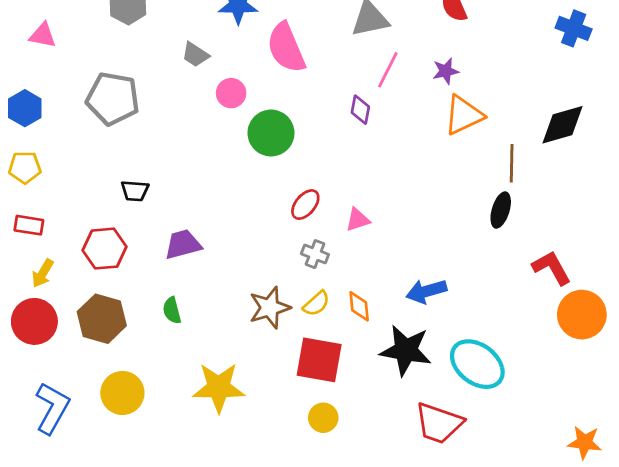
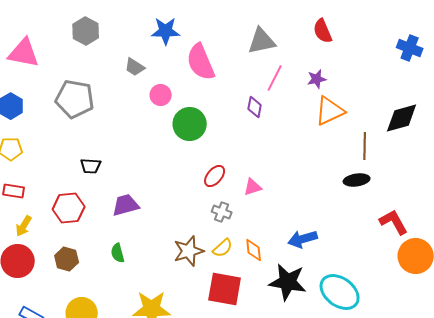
pink triangle: (43, 35) -> (24, 53), size x1.6
black ellipse: (501, 210) -> (357, 180), turned 65
brown hexagon: (102, 319) -> (67, 259), size x0.7

